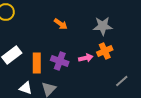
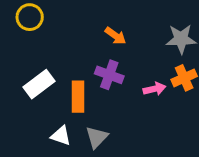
purple cross: (60, 61) -> (109, 75), moved

